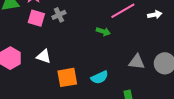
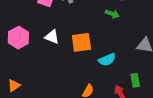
orange square: (67, 77) -> (81, 42), moved

